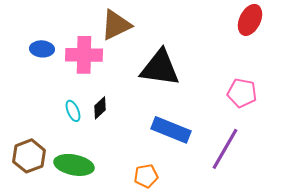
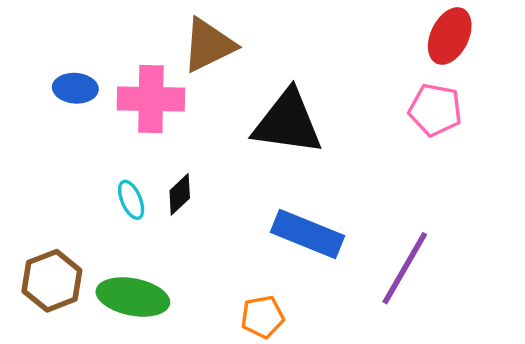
pink pentagon: (242, 93) -> (435, 110), moved

